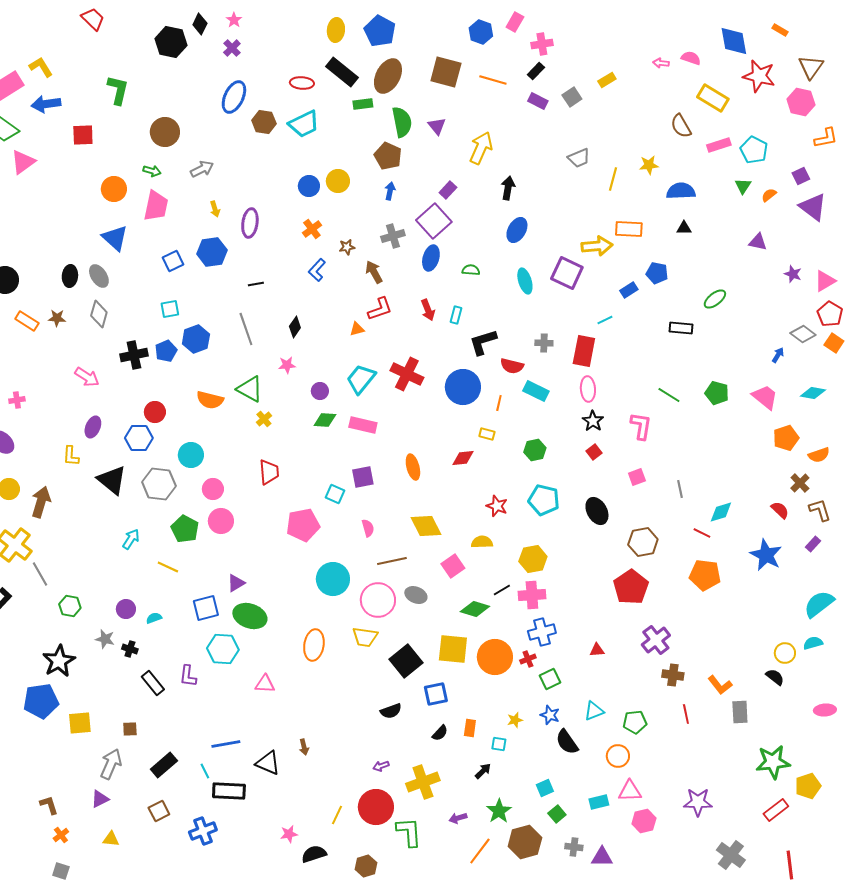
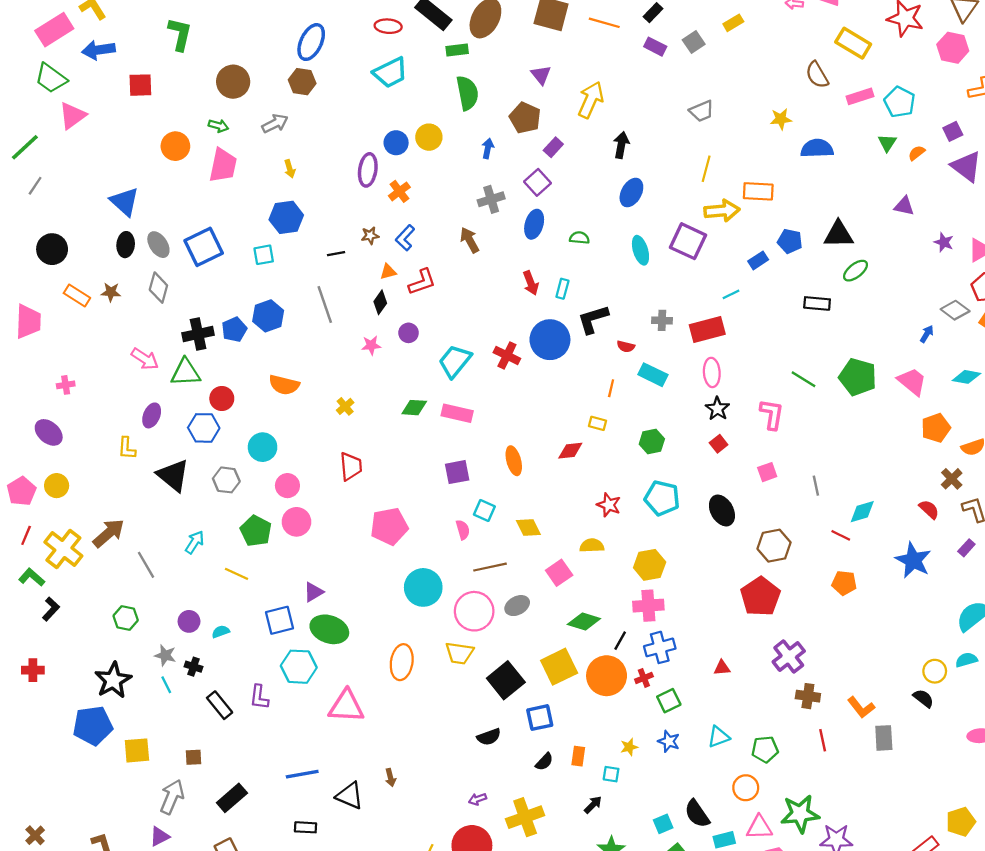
brown hexagon: (264, 122) -> (302, 82), moved
green semicircle: (402, 122) -> (467, 93), moved
brown pentagon: (388, 156) -> (525, 118), moved
yellow line: (613, 179) -> (706, 169), moved
purple square: (434, 221) -> (538, 182), size x0.7
purple ellipse: (250, 223) -> (368, 170), moved
black triangle: (684, 228) -> (839, 234), moved, size x1.8
blue triangle: (115, 238) -> (124, 202), moved
brown star: (347, 247) -> (370, 236), moved
blue square: (173, 261) -> (204, 247), moved, size x1.6
cyan square: (170, 309) -> (264, 255), moved
red L-shape: (380, 309) -> (422, 282), moved
orange triangle: (357, 329) -> (388, 272), moved
red rectangle: (584, 351) -> (707, 329), turned 64
red semicircle: (512, 366) -> (626, 346), size x0.7
red cross: (407, 374) -> (507, 355), size x0.7
blue circle: (463, 387) -> (550, 340), moved
green triangle: (250, 389) -> (186, 372), moved, turned -32
purple circle: (320, 391) -> (409, 333), moved
green pentagon: (717, 393) -> (858, 377), size x1.4
gray hexagon: (159, 484) -> (226, 480), size x0.7
cyan square: (335, 494) -> (484, 511), moved
brown arrow: (41, 502) -> (109, 533), moved, turned 32
yellow diamond: (426, 526) -> (528, 527), size x0.7
gray line: (40, 574) -> (146, 565), moved
orange pentagon: (705, 575) -> (844, 583), size x0.7
black line: (502, 590) -> (620, 641), moved, turned -30
gray ellipse: (416, 595) -> (517, 606), turned -50
yellow square: (453, 649) -> (559, 667), turned -32
pink triangle: (265, 684) -> (346, 706), size x1.6
black semicircle: (567, 742) -> (697, 814), moved
green star: (773, 762) -> (800, 814), moved
cyan line: (205, 771) -> (166, 685), moved
black rectangle: (229, 791) -> (306, 827), size x0.6

